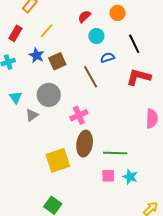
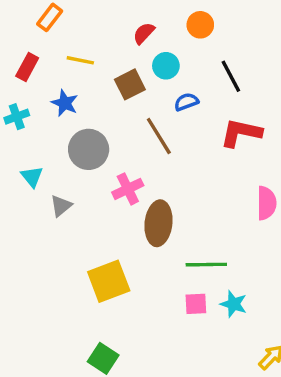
yellow line: (47, 31) -> (80, 60), turned 63
brown square: (57, 61) -> (130, 84), moved
gray circle: (49, 95) -> (89, 149), moved
pink cross: (79, 115) -> (128, 189), moved
brown ellipse: (85, 144) -> (158, 223), moved

